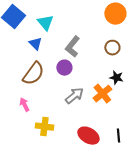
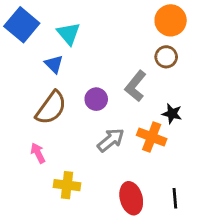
gray L-shape: (72, 47) -> (136, 86), moved
brown circle: (112, 48) -> (166, 57), moved
orange cross: (102, 94) -> (152, 137), turned -30
red ellipse: (88, 136) -> (131, 198), turned 45

